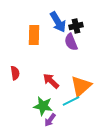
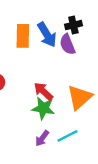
blue arrow: (58, 22) -> (47, 35), moved
cyan line: (71, 101) -> (67, 136), moved
green star: (43, 106) -> (43, 108), moved

